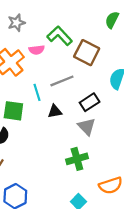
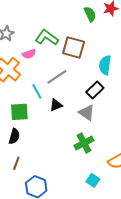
green semicircle: (112, 20) -> (90, 14), turned 140
black rectangle: (90, 102) -> (95, 90), moved

